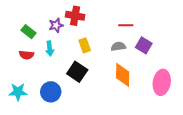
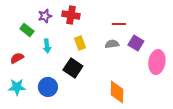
purple star: (56, 25) -> (45, 16), moved
red semicircle: (26, 55) -> (17, 58), moved, turned 144
orange diamond: (123, 75) -> (117, 92), moved
pink ellipse: (162, 82) -> (157, 62), moved

